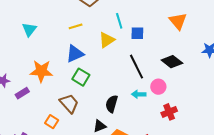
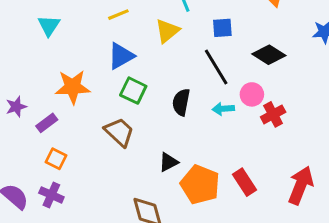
blue square: (137, 33) -> (222, 28), moved
black semicircle: (112, 104) -> (181, 102), moved
red cross: (169, 112) -> (273, 114), moved
orange square: (52, 122) -> (56, 159), moved

